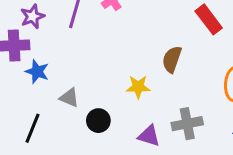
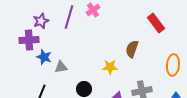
gray triangle: (69, 98) -> (61, 67), moved, turned -32

